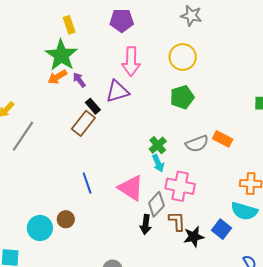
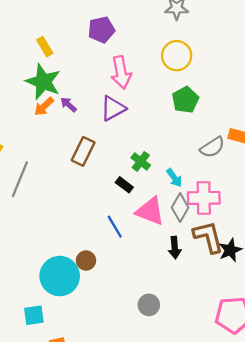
black rectangle: (93, 106) -> (124, 185), moved
green cross: (158, 145) -> (141, 161), moved
blue line: (87, 183) -> (115, 227), moved
gray diamond: (156, 204) -> (180, 208), moved
brown L-shape: (177, 221) -> (208, 237), size x1.5
cyan circle: (40, 228) -> (60, 276), size x1.4

